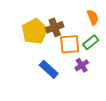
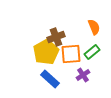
yellow pentagon: (35, 31) -> (46, 52), moved

